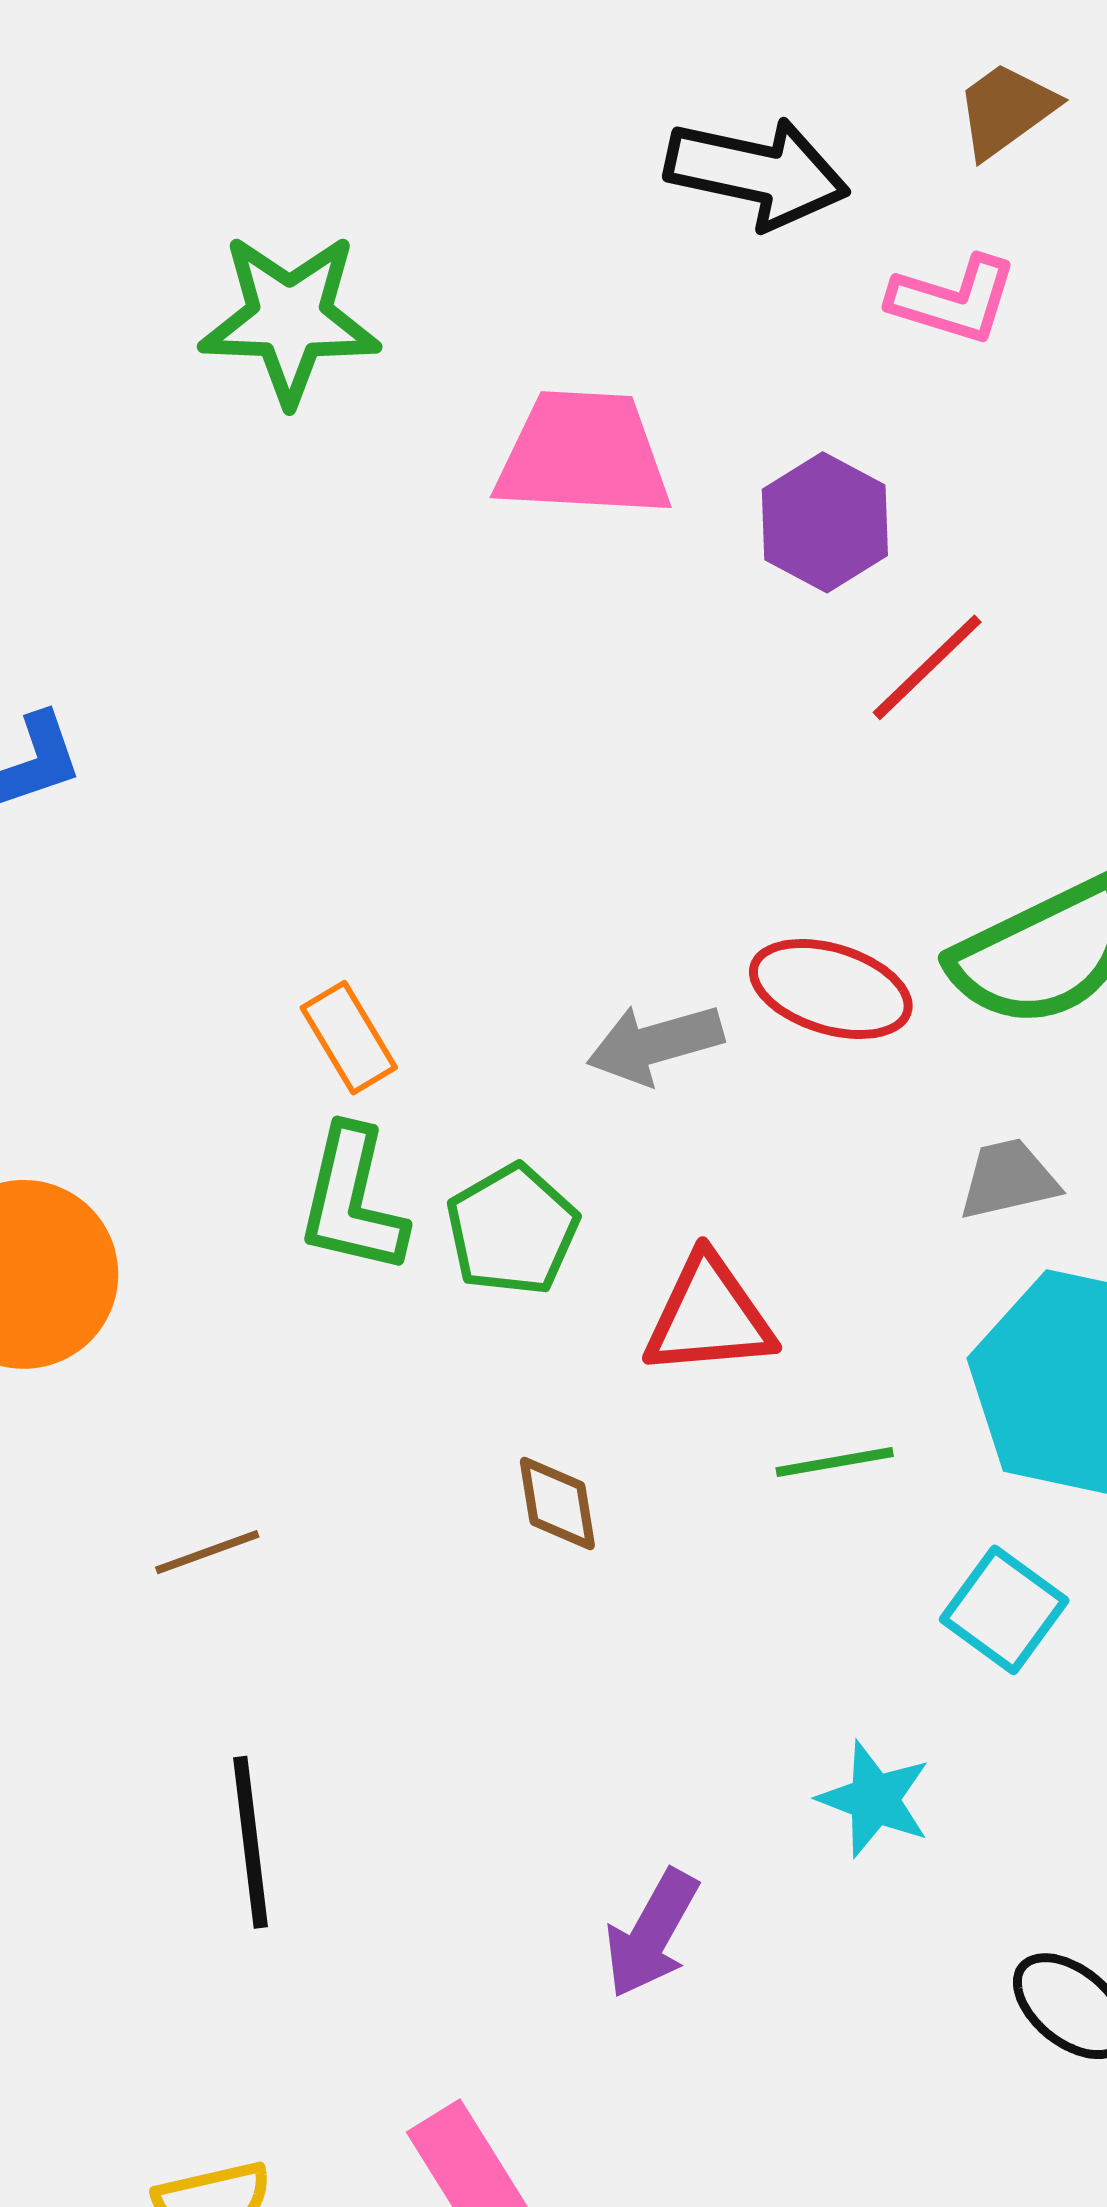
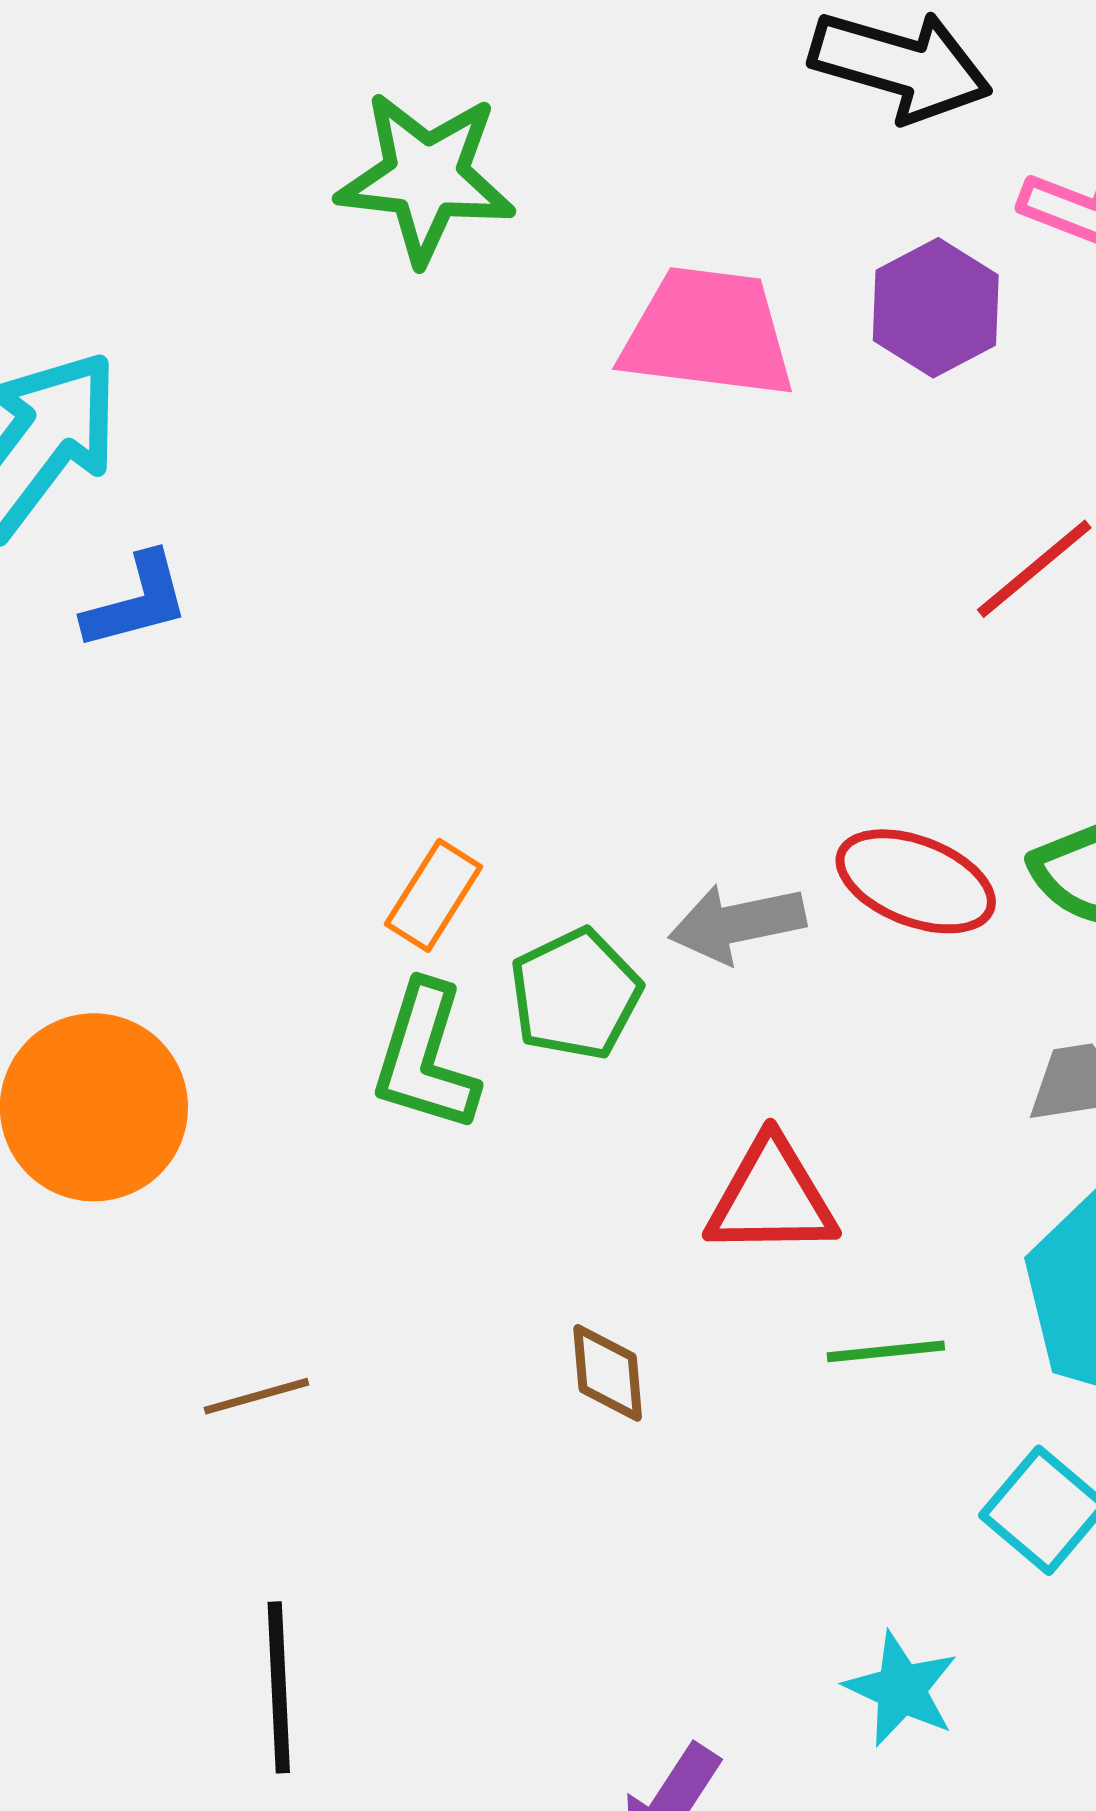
purple hexagon: (825, 522) -> (936, 308), moved
orange rectangle: (349, 1038) -> (434, 895), turned 59
green pentagon: (512, 1230) -> (575, 994), moved

